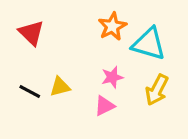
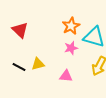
pink star: (112, 77) -> (71, 48), moved
pink triangle: (104, 106) -> (66, 76), turned 32

